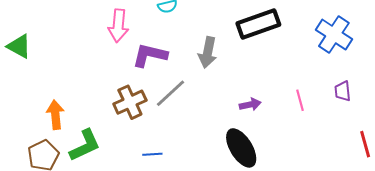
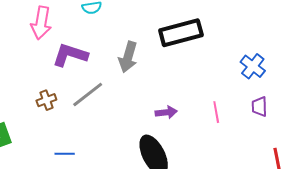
blue cross: (334, 34) -> (253, 66), moved, size x0.7
brown cross: (130, 102) -> (46, 100), size x0.6

